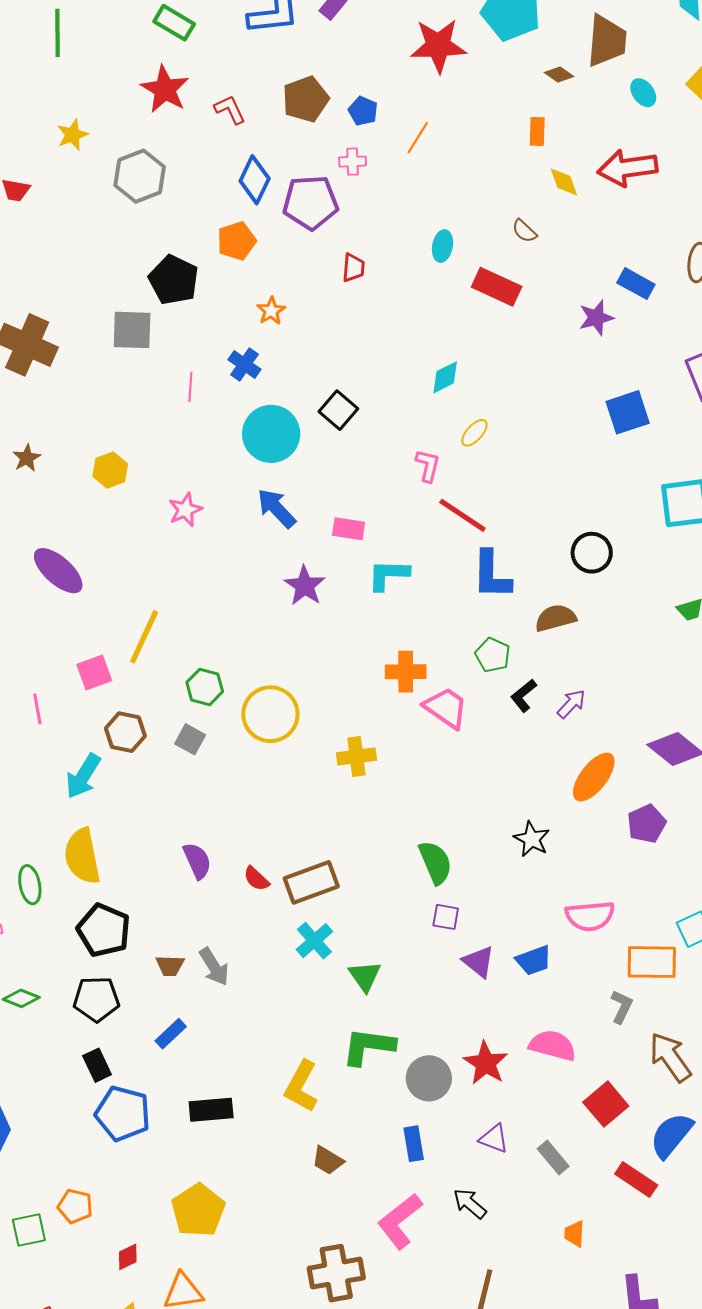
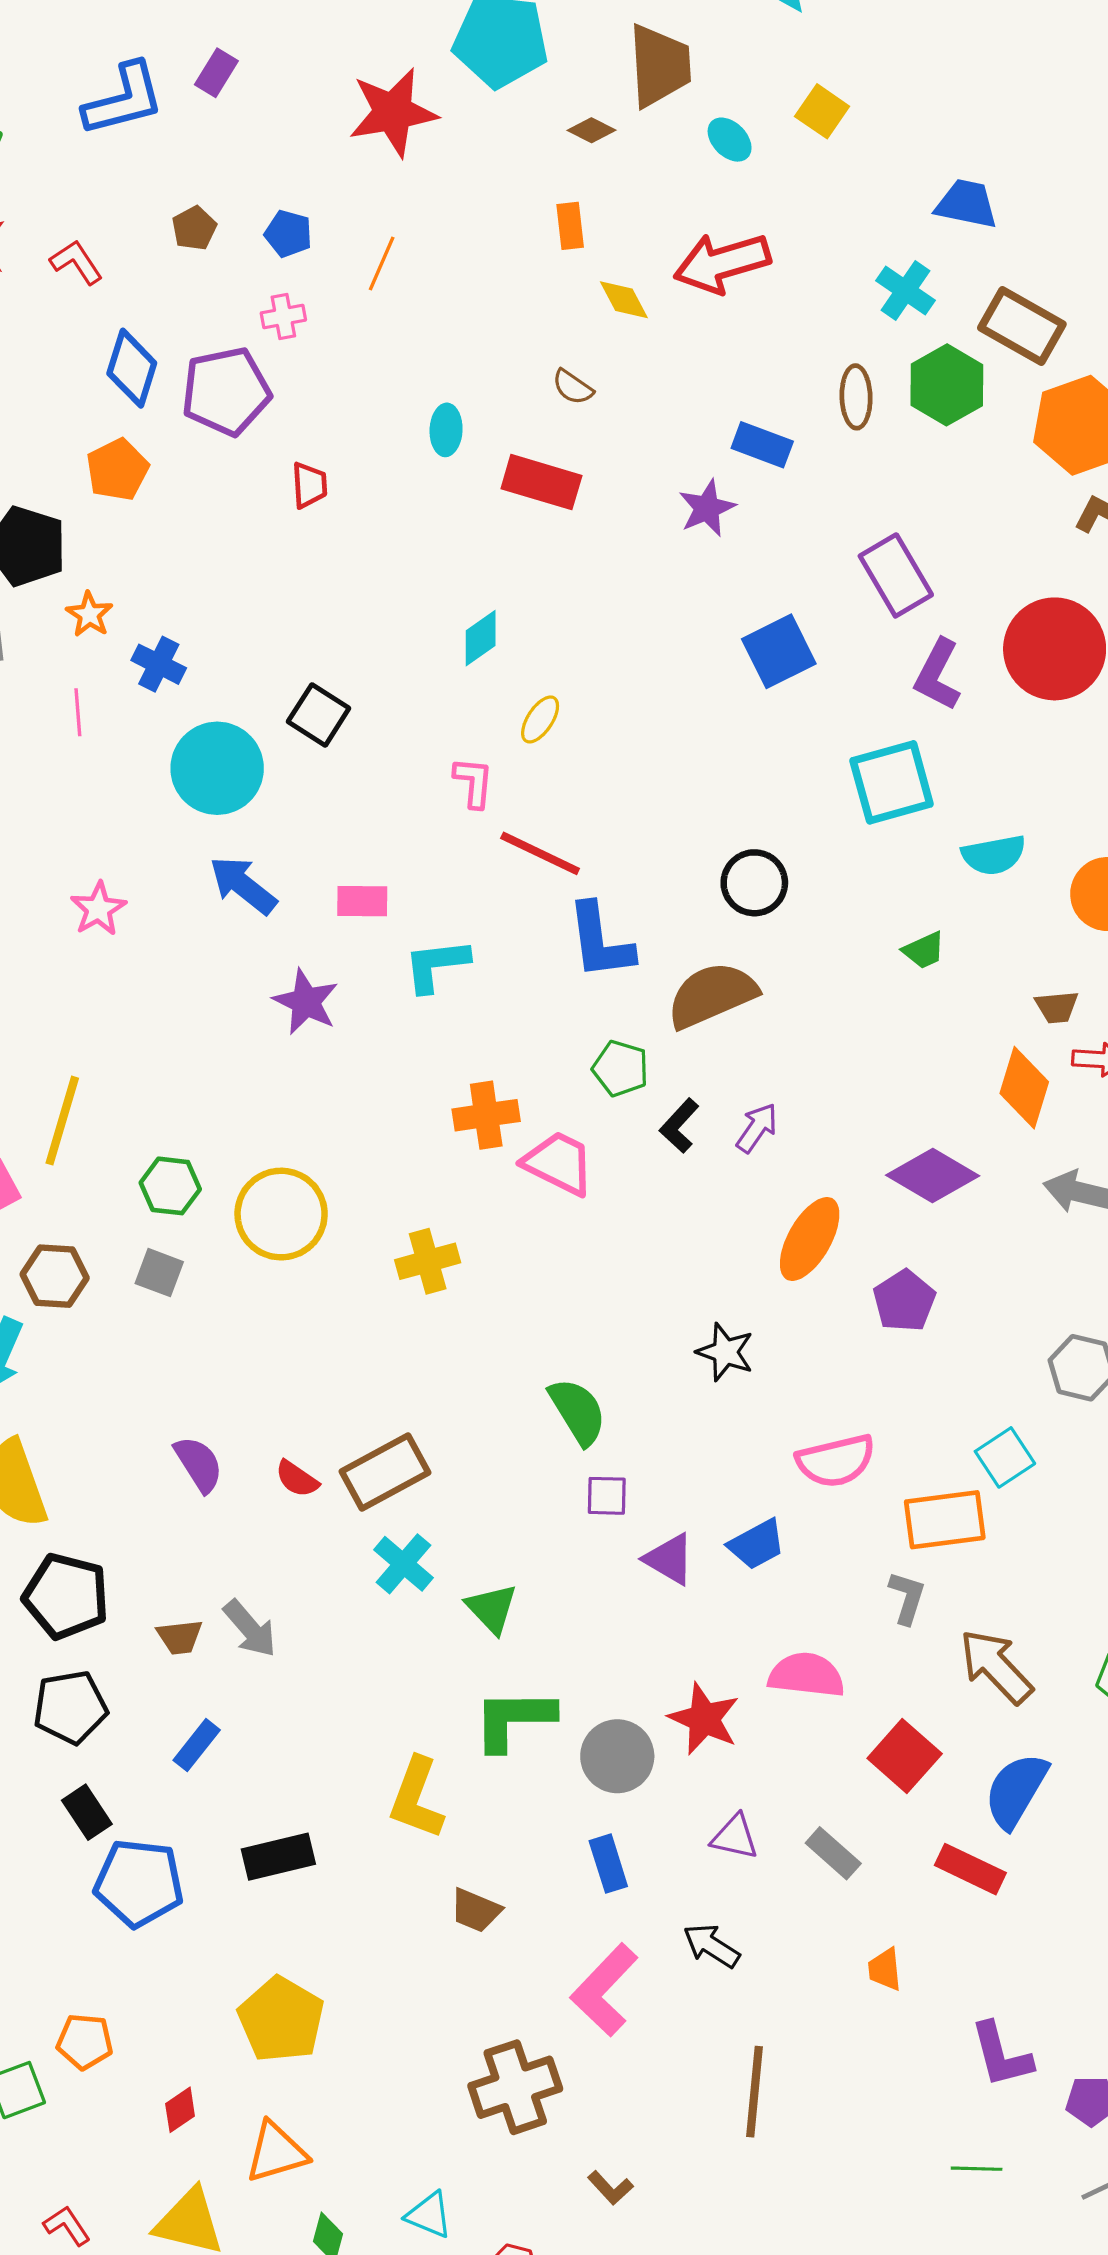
brown pentagon: (306, 99) -> (194, 228), size x0.6
orange star: (271, 311) -> (89, 614), moved
brown semicircle: (555, 618) -> (712, 995), size x1.4

